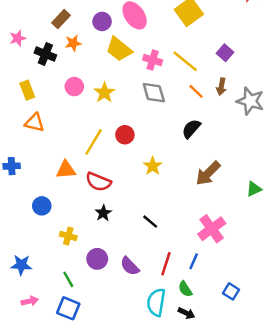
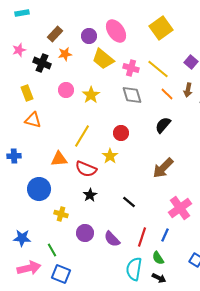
red circle: (125, 135) -> (121, 133), moved
yellow star: (153, 166) -> (110, 156), moved
brown arrow: (208, 173) -> (163, 168), moved
blue circle: (42, 206) -> (39, 189), size x1.5
green line: (68, 279) -> (52, 250), moved
pink arrow: (30, 301) -> (29, 268), size x1.6

